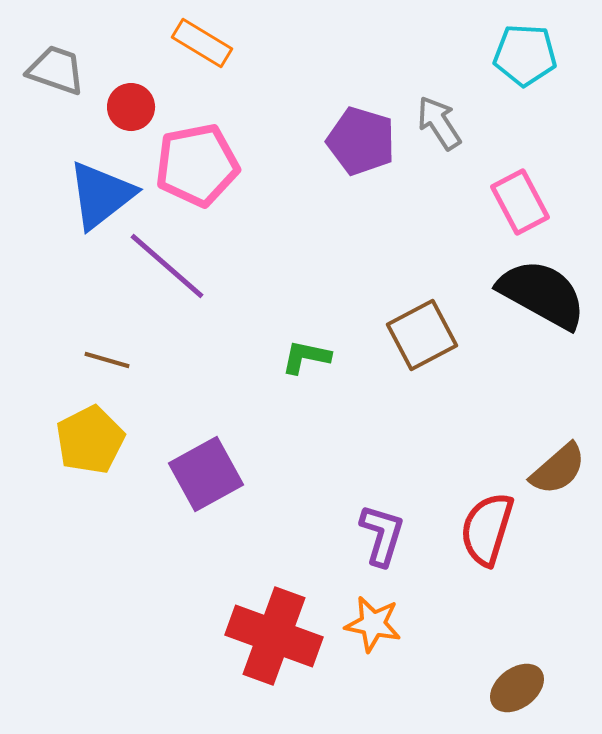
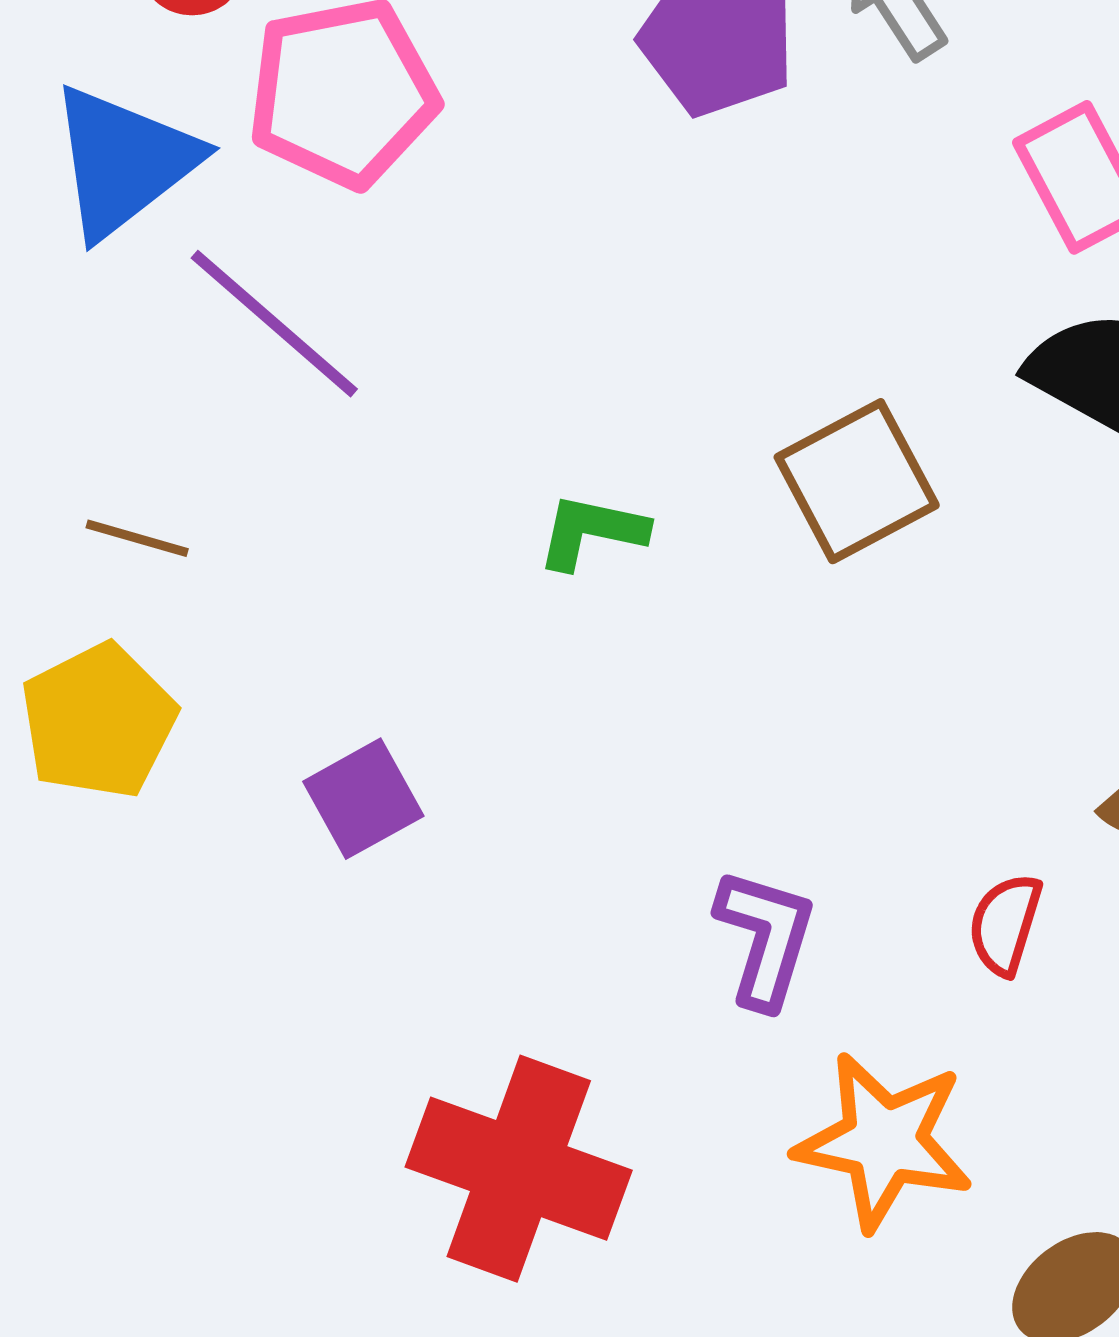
purple square: (206, 474) -> (363, 799), size x0.7
red semicircle: (487, 529) -> (1005, 924), size x0.6
orange star: (373, 624) -> (884, 1141), moved, size x1.4

